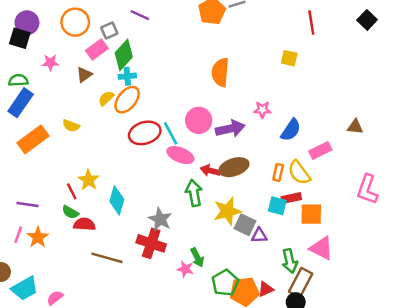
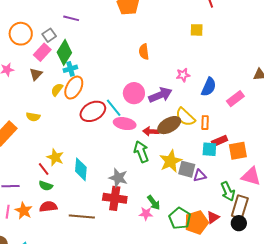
orange semicircle: (220, 72) -> (144, 52), size x0.7
yellow semicircle: (299, 173) -> (185, 117), moved
red semicircle: (84, 224) -> (48, 207), moved

